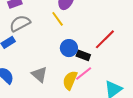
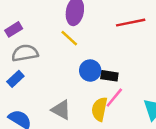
gray semicircle: (20, 23) -> (25, 53), turned 30
red line: (105, 39) -> (131, 23), moved, turned 45

